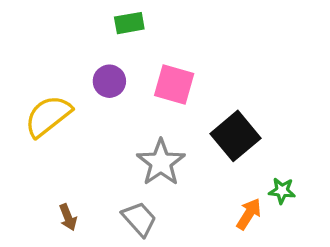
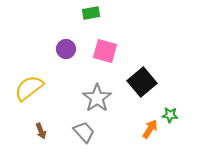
green rectangle: (129, 23) -> (91, 13), moved
yellow semicircle: (48, 116) -> (29, 88), moved

